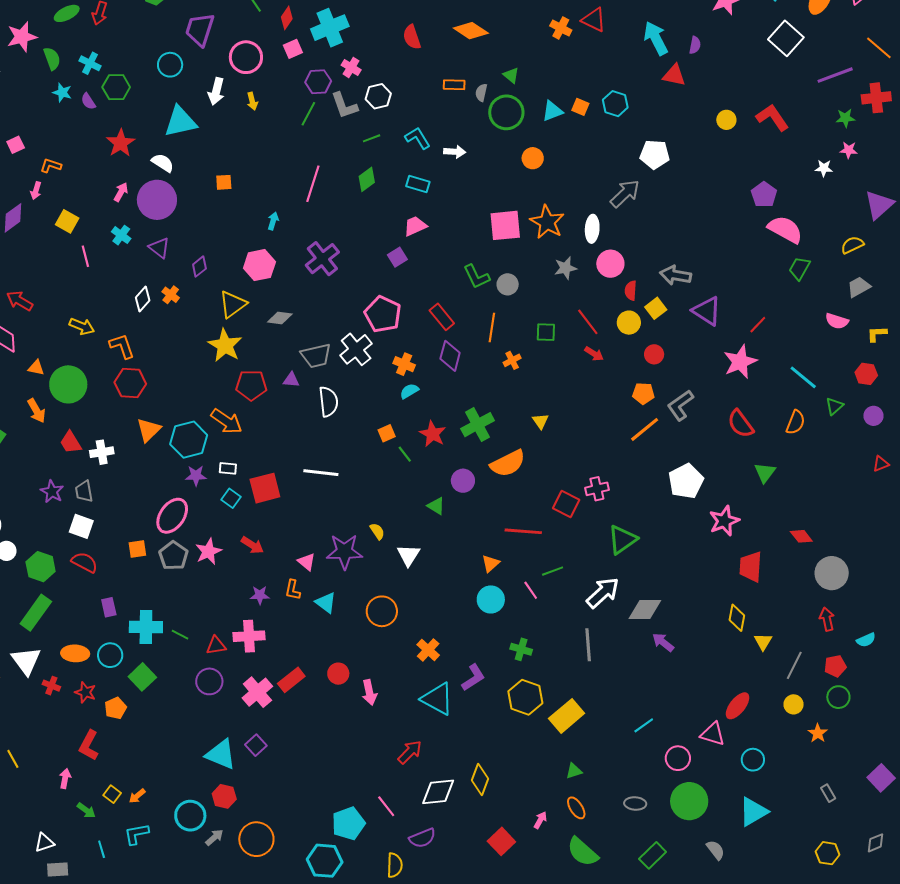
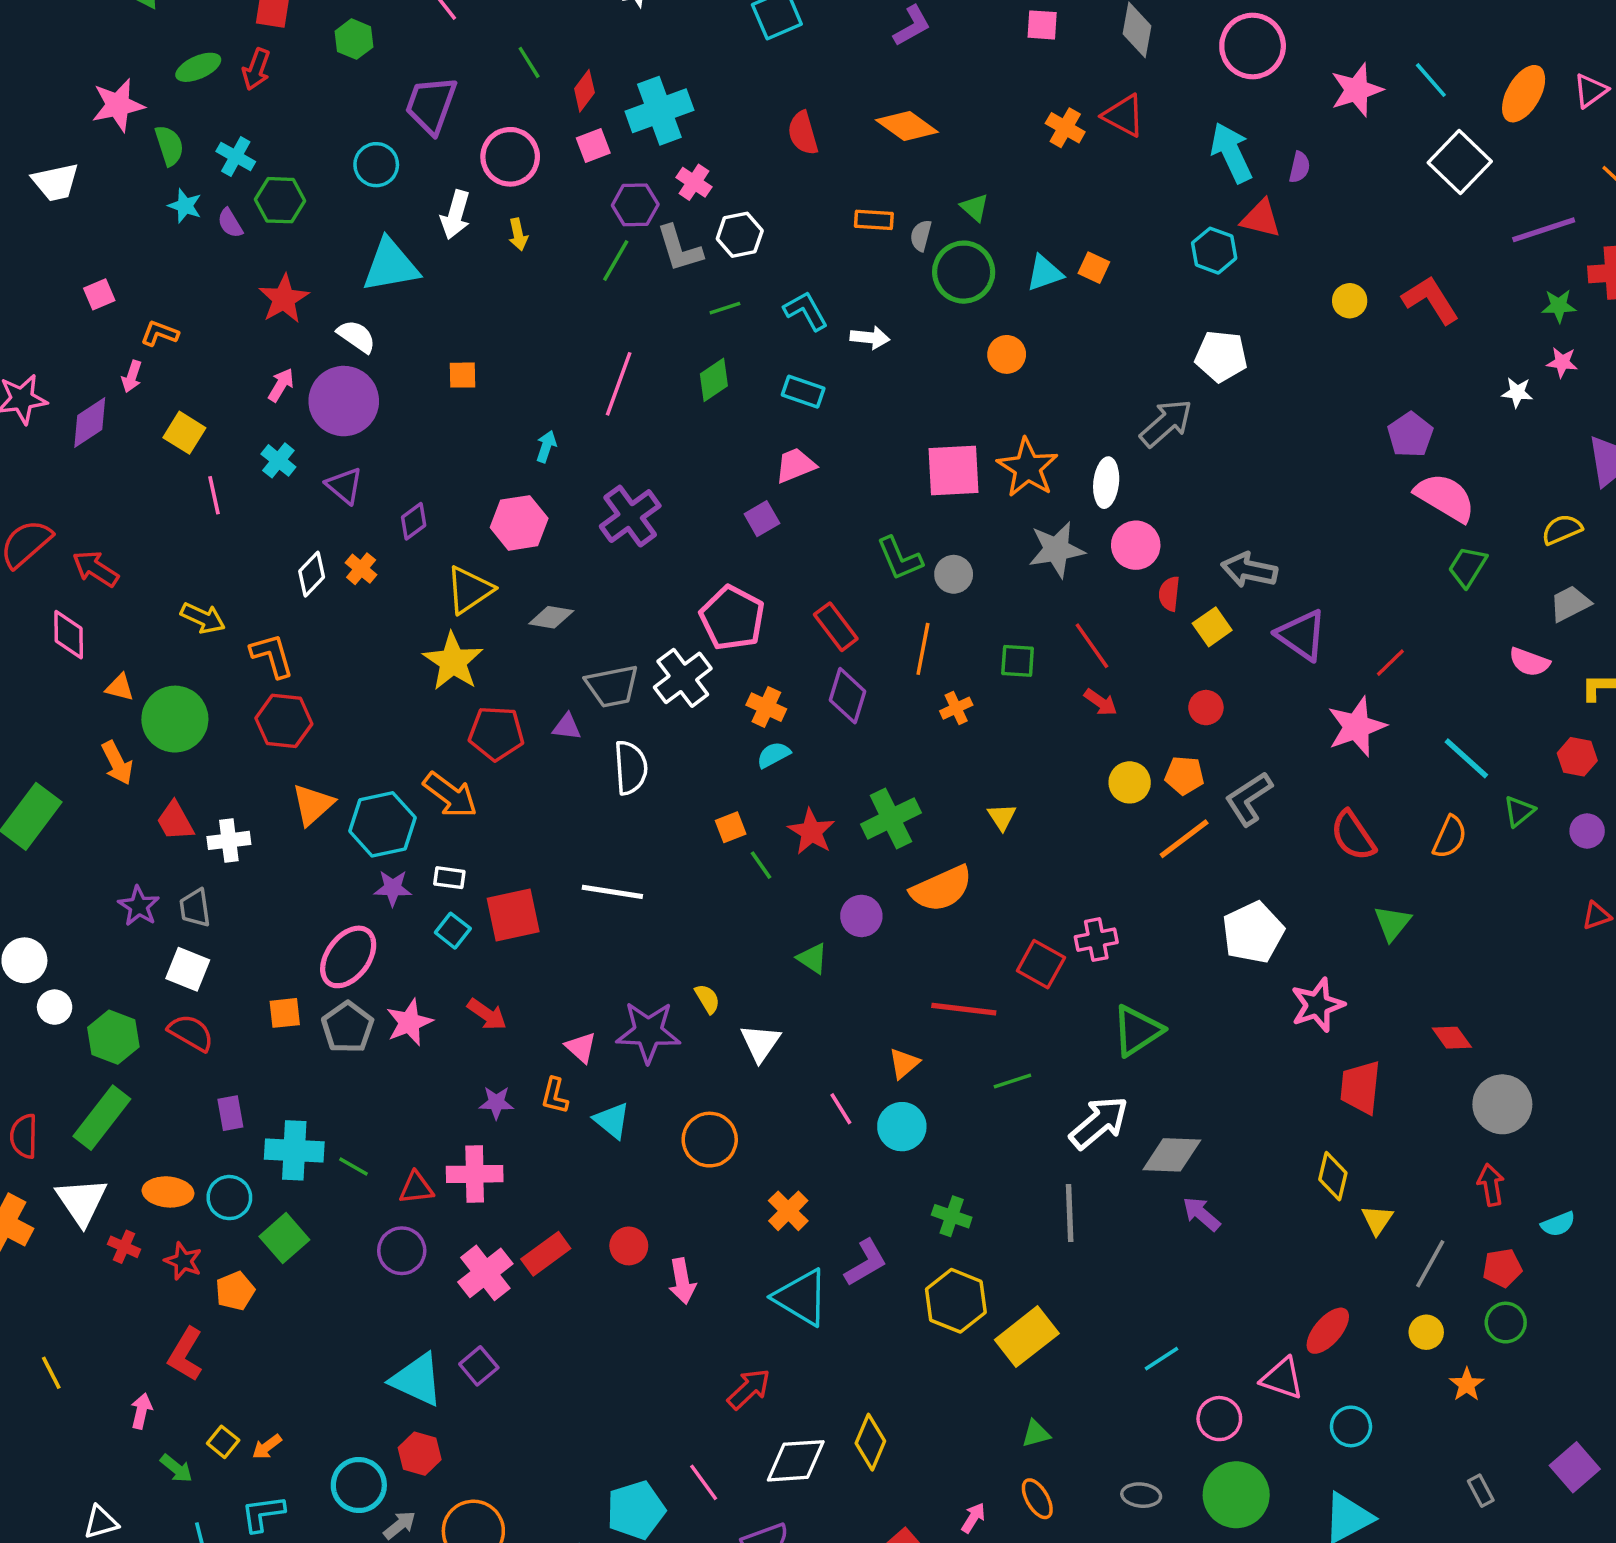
cyan hexagon: (615, 104) -> (1214, 251), moved
gray star: (565, 268) -> (1056, 550), size x1.4
yellow circle: (629, 323) -> (1130, 782), moved
pink line: (531, 590) -> (841, 1109), moved

